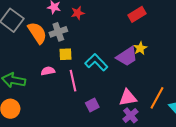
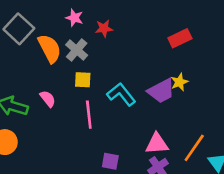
gray cross: (58, 32) -> (77, 50), turned -36
pink semicircle: (48, 71) -> (48, 99), moved, turned 56
purple square: (92, 105) -> (110, 161), moved, turned 32

